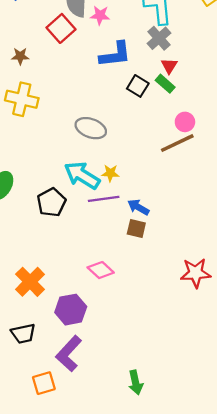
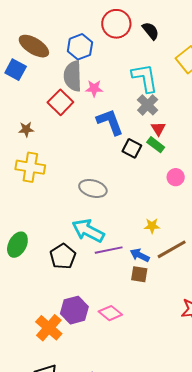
blue L-shape: (115, 54) -> (110, 122), turned -100
brown line: (177, 143) -> (172, 249), moved
yellow star: (110, 173) -> (152, 226), moved
purple hexagon: (71, 310) -> (74, 310), moved

